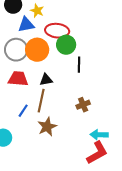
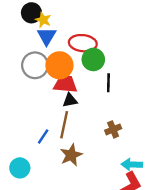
yellow star: (37, 11) -> (43, 20), moved
blue triangle: (26, 25) -> (47, 36), turned -48
red trapezoid: (18, 79) -> (65, 84), moved

